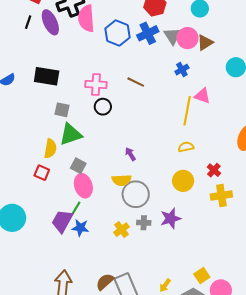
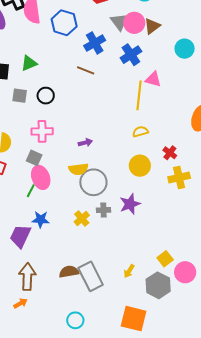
blue cross: (148, 33) -> (95, 43), moved
blue cross: (182, 70) -> (131, 55), size x1.5
pink cross: (96, 84) -> (42, 131), moved
black circle: (103, 107) -> (46, 96), moved
gray square: (62, 110) -> (20, 96), moved
green triangle: (71, 134) -> (29, 63), moved, size x0.7
purple arrow: (130, 154) -> (85, 143), turned 112
green line: (76, 208) -> (31, 191), moved
purple trapezoid: (62, 221) -> (20, 236), moved
brown semicircle: (105, 282) -> (69, 272), turned 36

